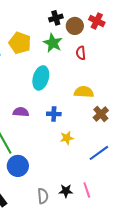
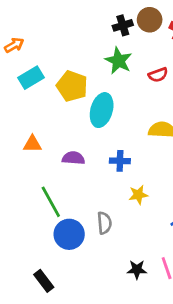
brown circle: (75, 26) -> (150, 20), moved
yellow pentagon: (20, 43) -> (72, 86), moved
red semicircle: (81, 53) -> (158, 75), turned -104
gray semicircle: (43, 196) -> (104, 223), moved

